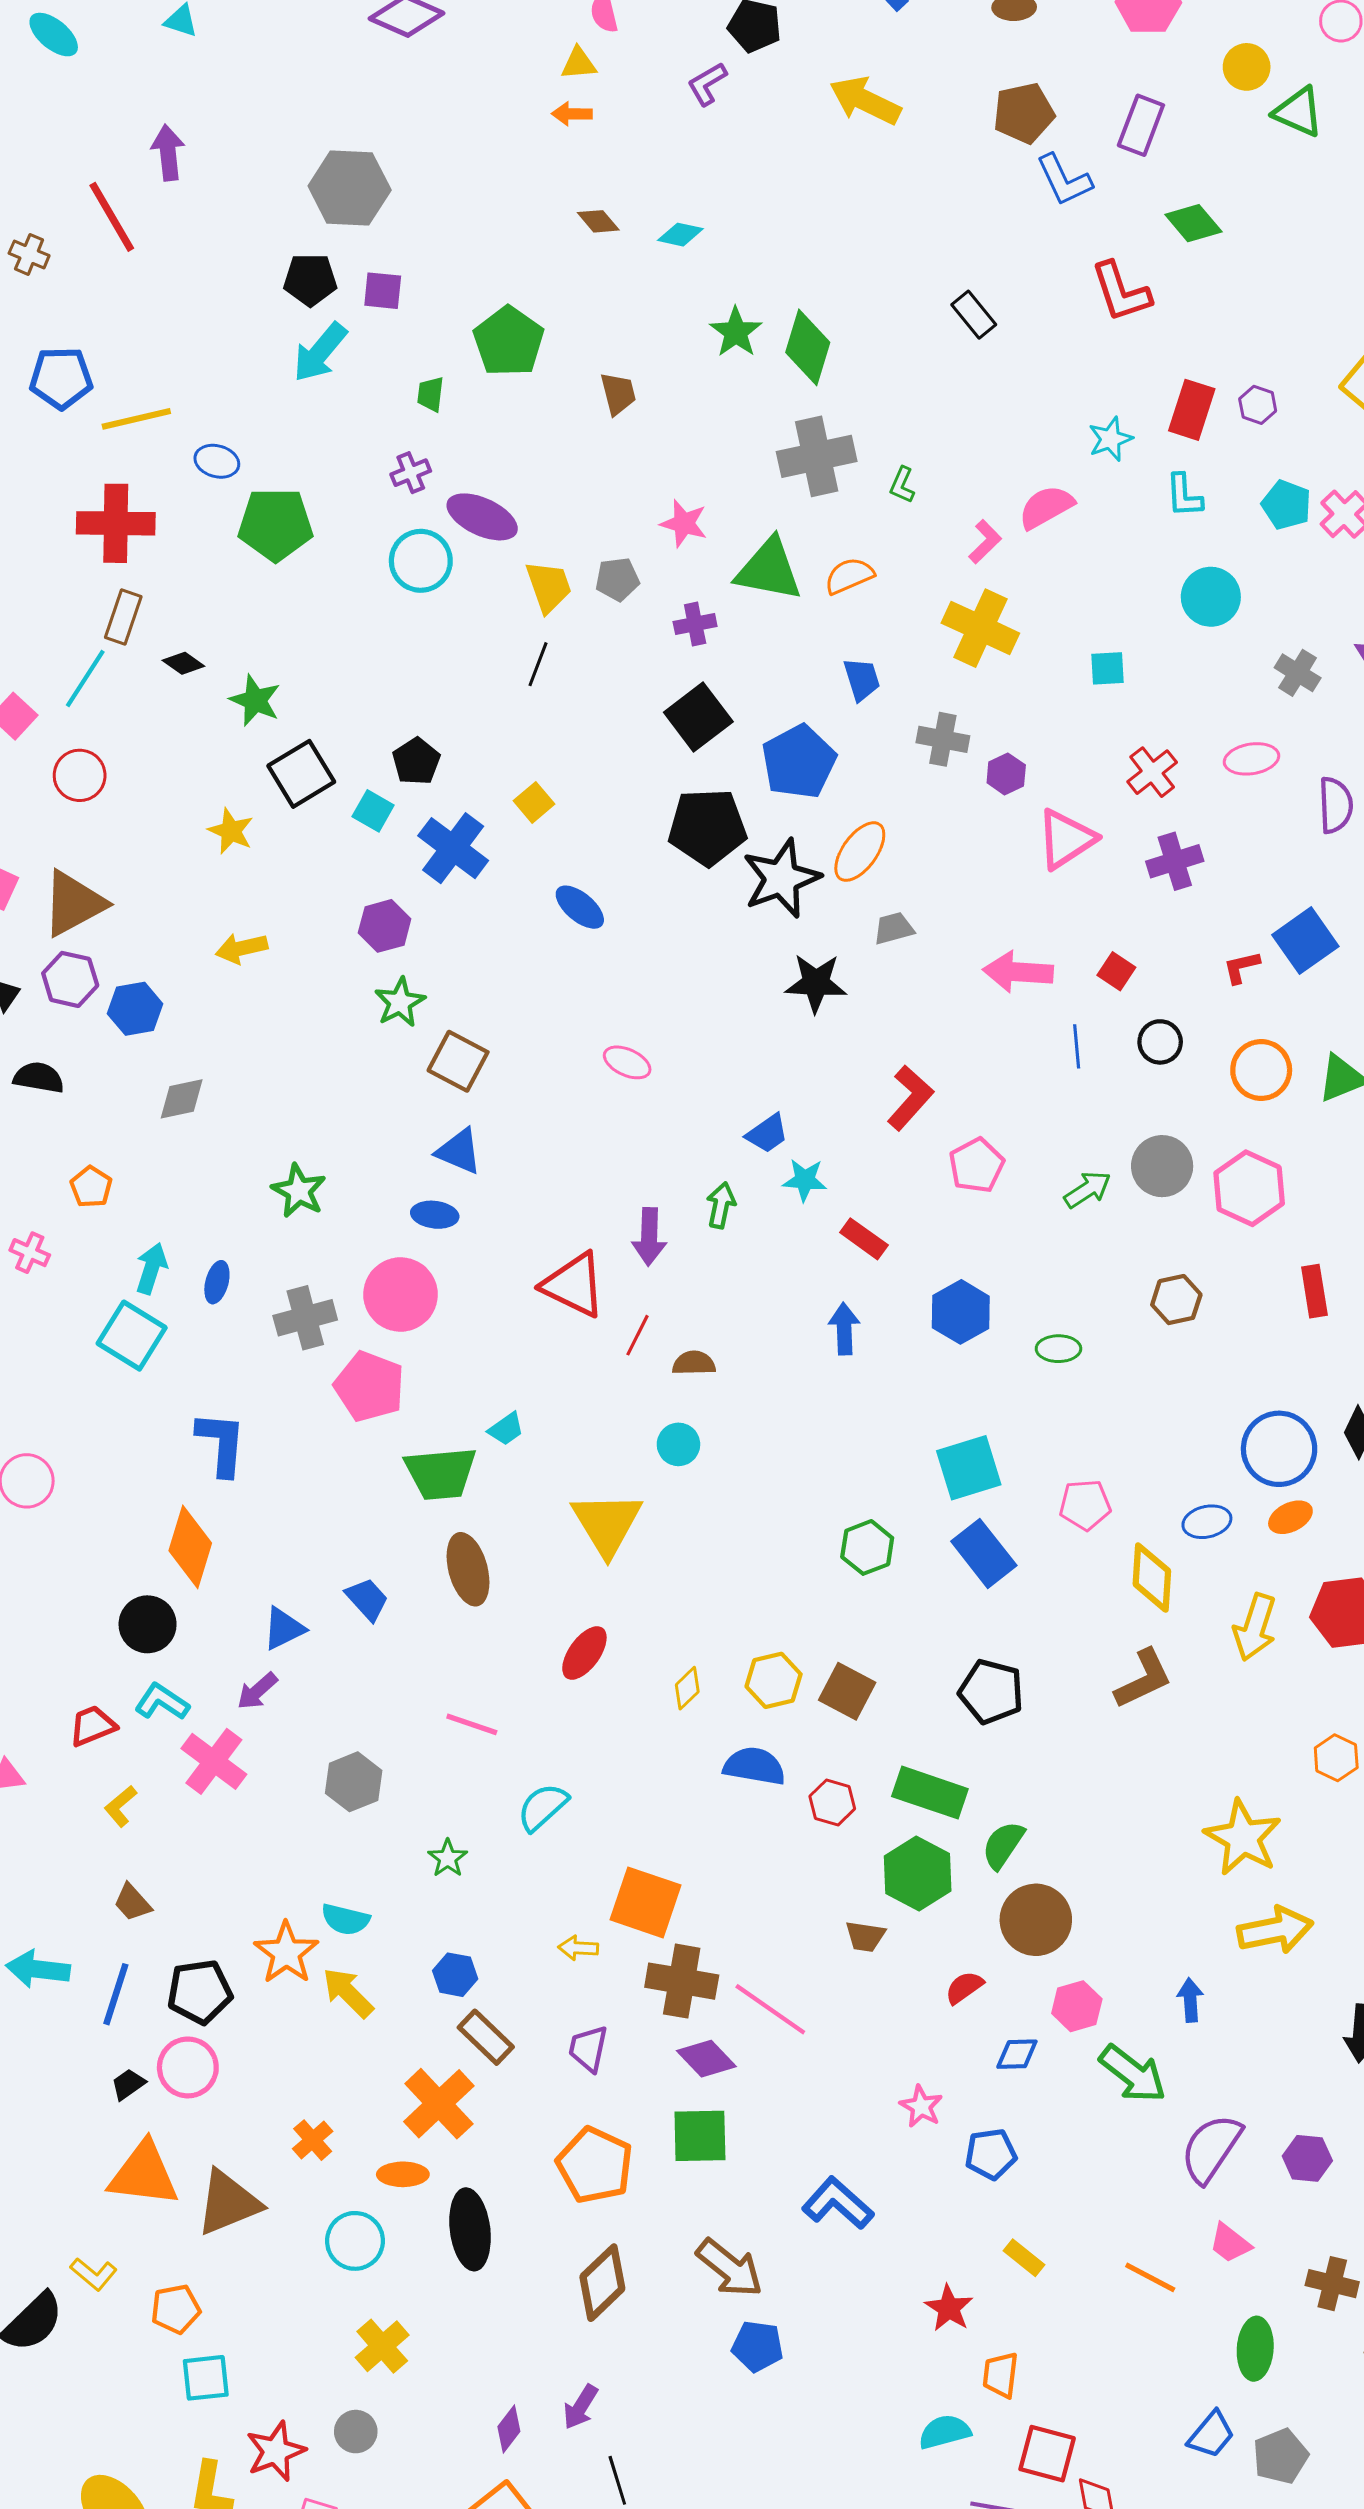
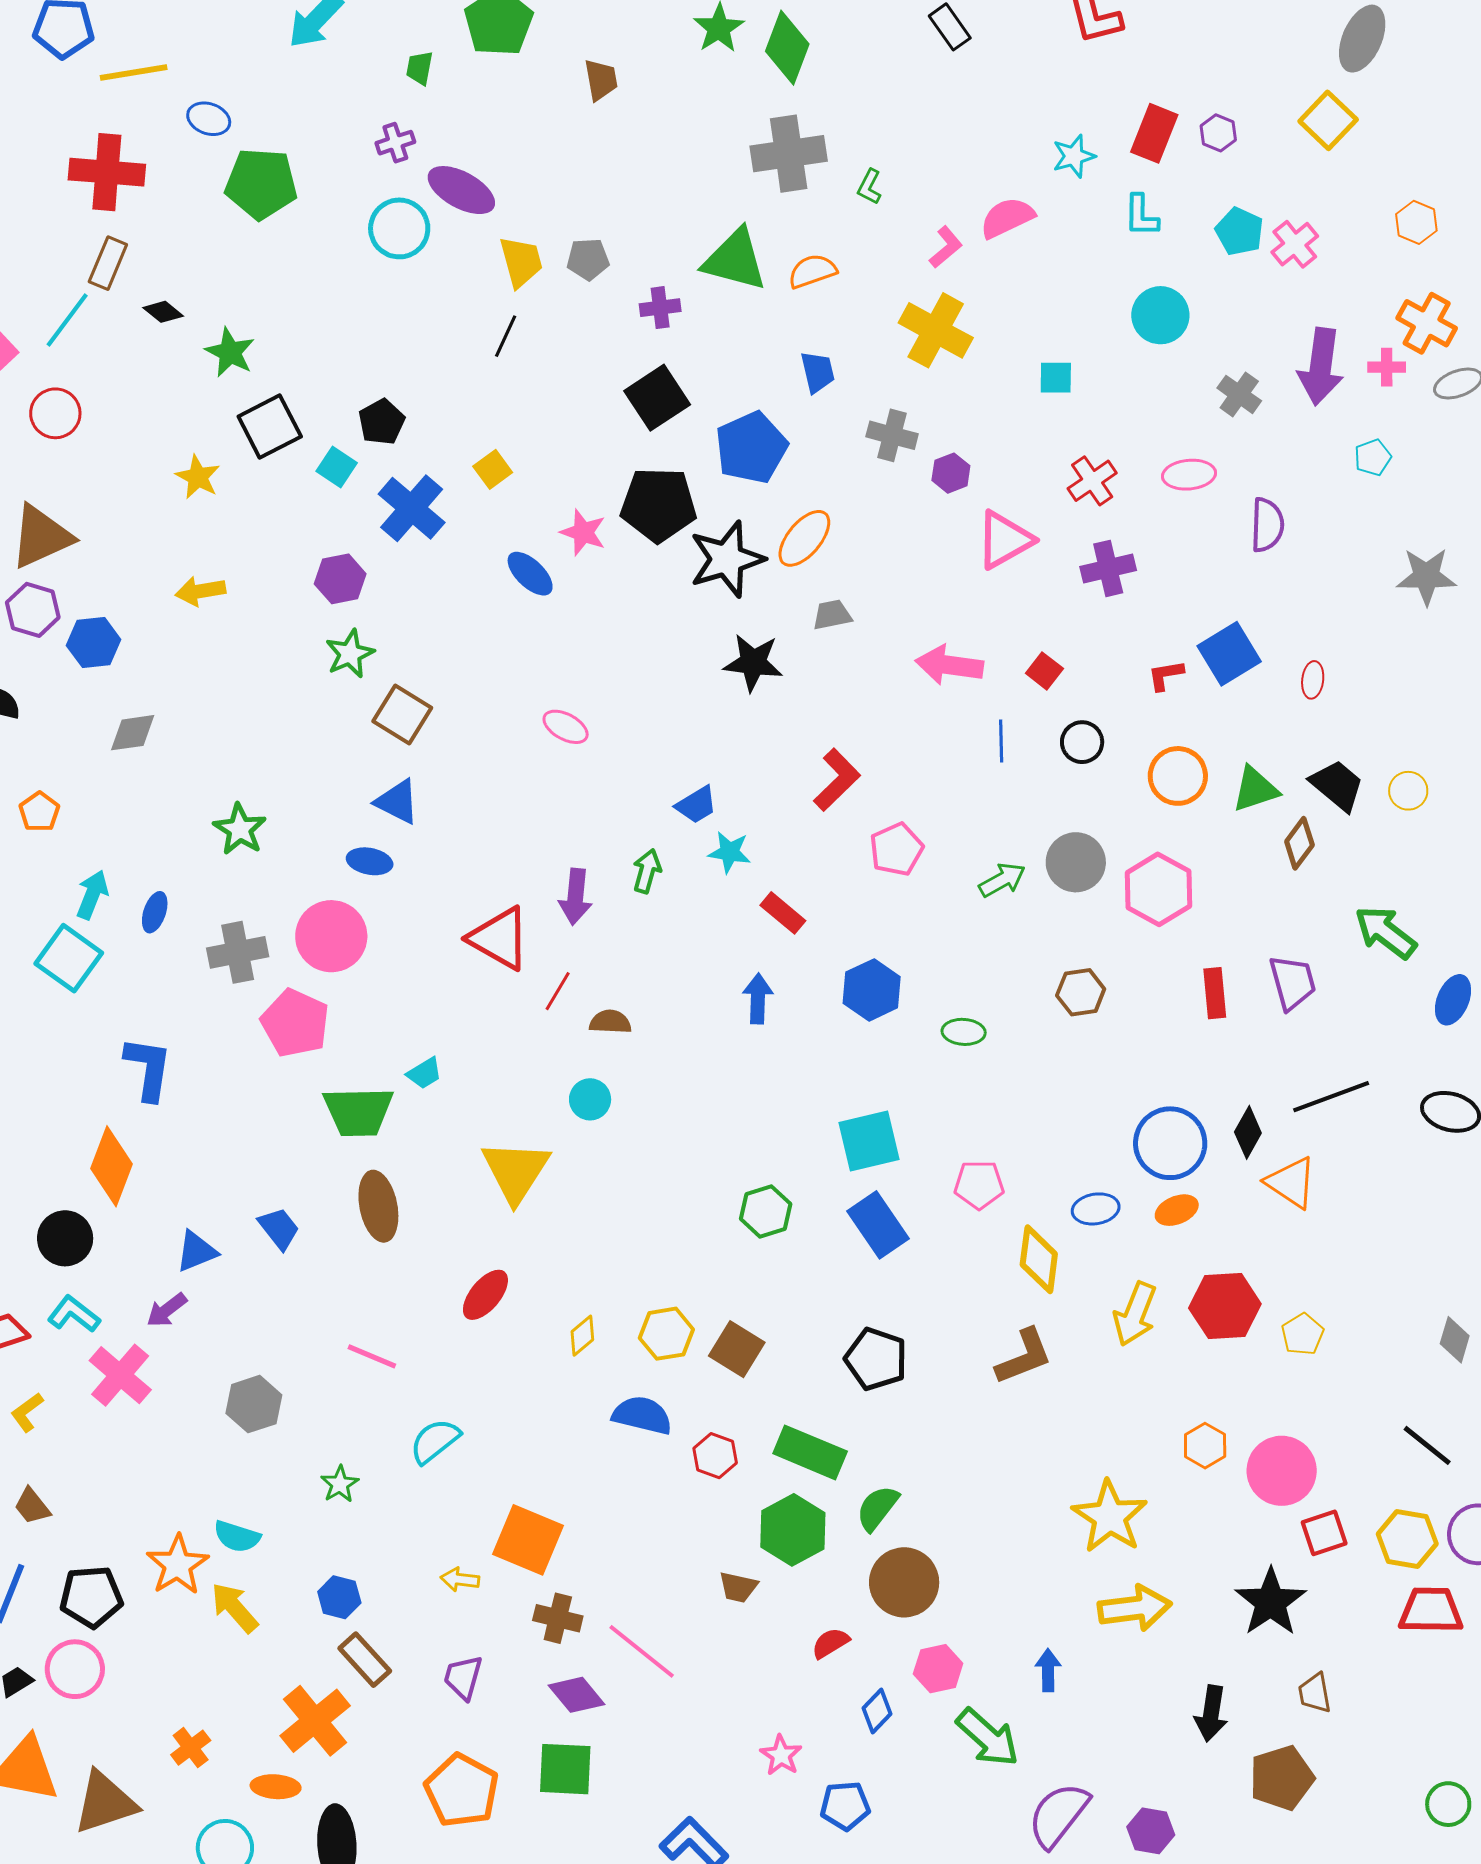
pink star: (684, 523) -> (583, 532), moved
brown cross: (682, 1981) -> (558, 1618), size x0.7
blue diamond: (1017, 2054) -> (877, 1711), turned -48

